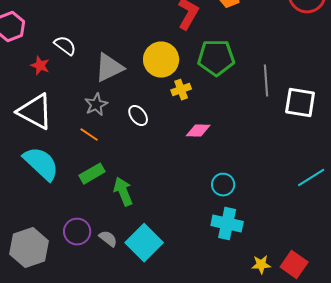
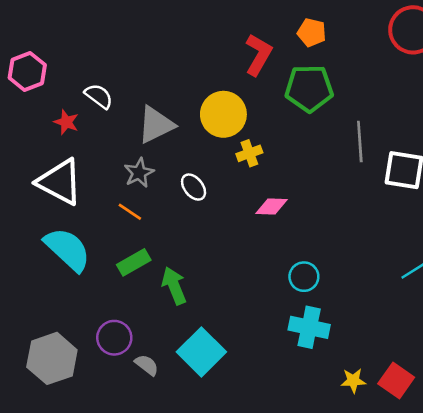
green pentagon: (216, 58) -> (309, 88), moved
gray semicircle: (108, 239) -> (147, 365), moved

